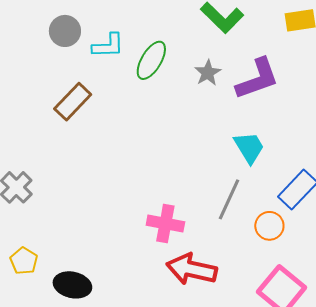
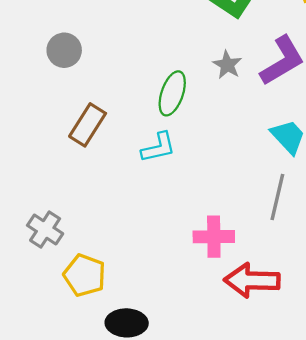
cyan L-shape: (108, 46) -> (158, 147), moved
green ellipse: (151, 60) -> (172, 93), moved
yellow pentagon: (24, 261) -> (85, 275), moved, size x1.4

